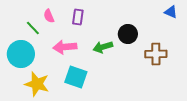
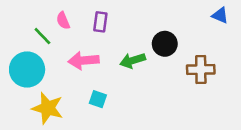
cyan square: (76, 77) -> (98, 99), size x0.6

